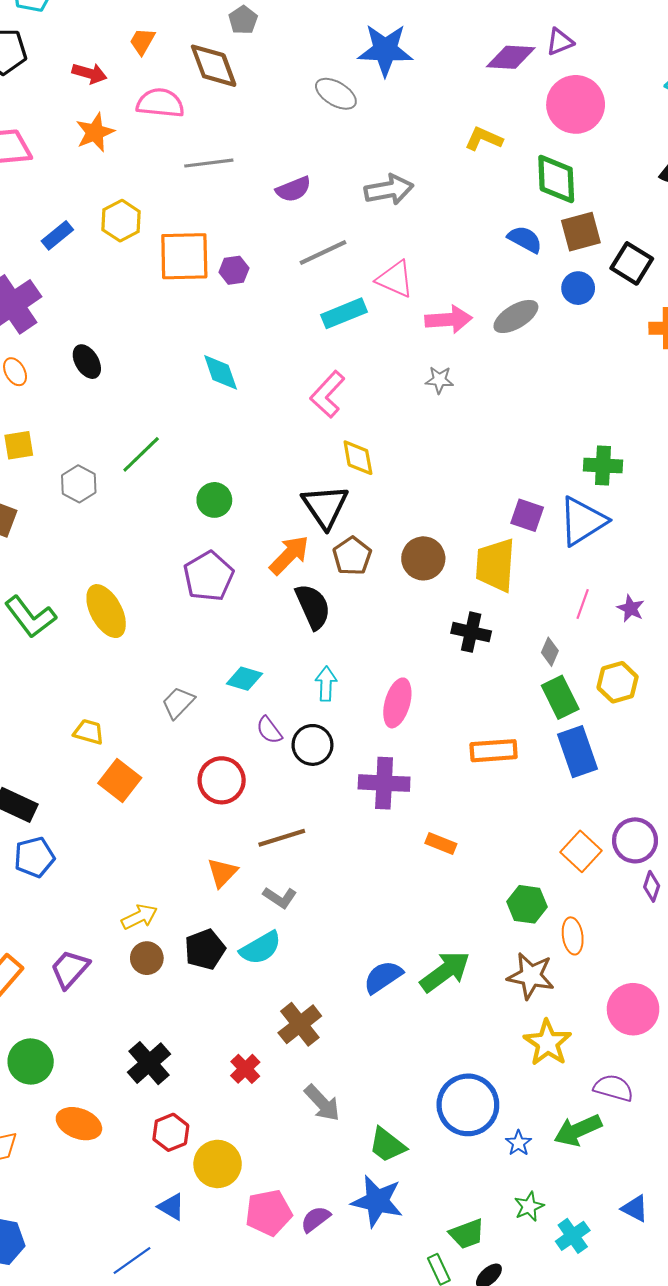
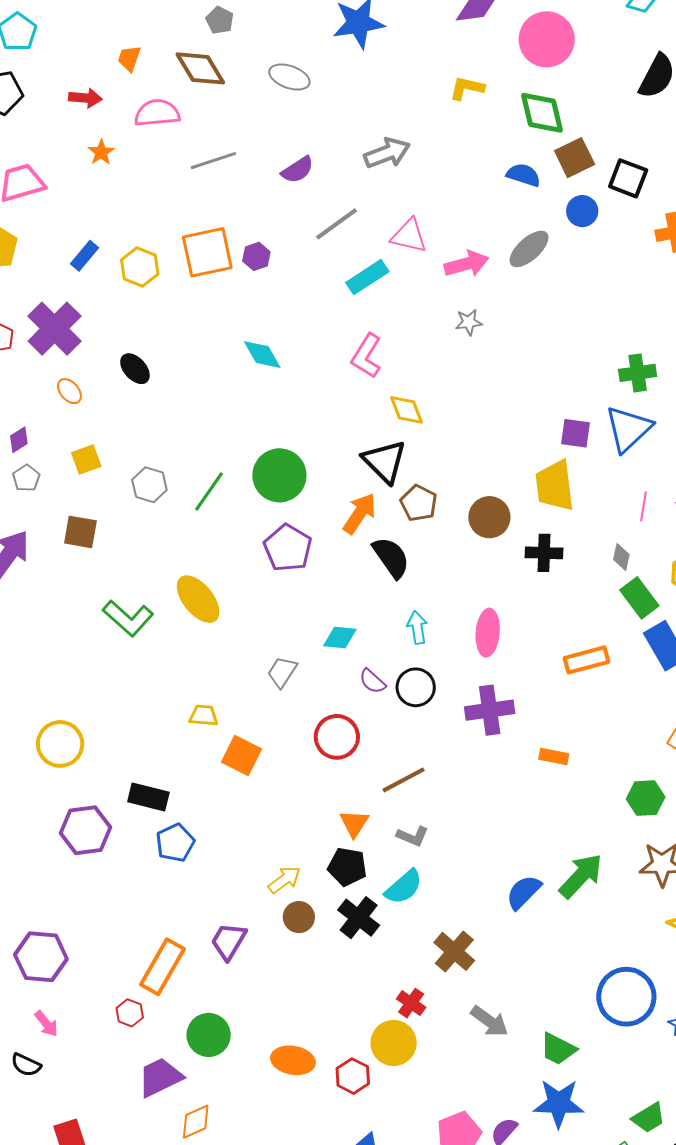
gray ellipse: (336, 94) -> (289, 77), moved
orange star: (95, 132) -> (101, 152), size x0.7
yellow hexagon: (121, 221) -> (140, 267), moved
green line: (141, 454) -> (209, 491), moved
green circle: (214, 500) -> (279, 475), size x1.6
brown circle: (423, 558) -> (489, 517), moved
black pentagon: (205, 949) -> (347, 867), moved, turned -30
black cross: (149, 1063) -> (359, 918), moved
orange ellipse: (79, 1124) -> (293, 1060), moved
yellow circle: (218, 1164) -> (394, 1043), moved

